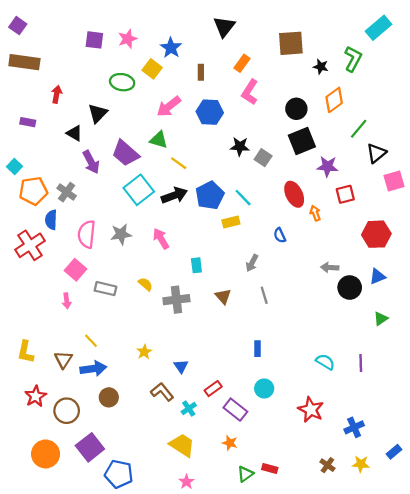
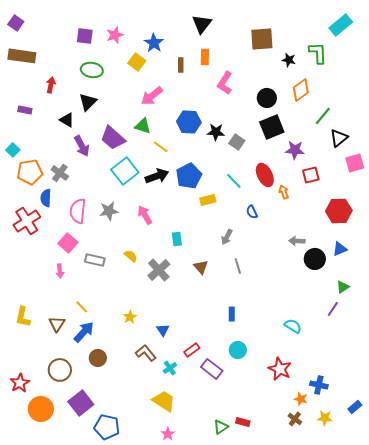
green L-shape: (353, 59) -> (318, 53), turned -30
orange rectangle: (242, 63) -> (205, 57), moved, turned -35
green ellipse: (122, 82) -> (92, 70), moved
blue hexagon: (210, 112) -> (189, 122), moved
cyan line: (243, 198) -> (234, 181), moved
gray cross: (176, 300) -> (159, 270), turned -35
purple line: (361, 363) -> (333, 309), moved, turned 35
blue arrow: (93, 369) -> (84, 332), turned -40
red star: (36, 396) -> (20, 383), moved
blue cross: (354, 427) -> (319, 385), turned 36
orange star: (230, 443) -> (301, 399), moved

